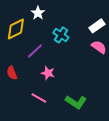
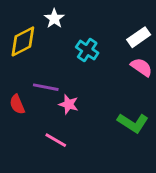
purple line: (35, 51) -> (46, 87), moved, turned 54
green L-shape: (76, 102) -> (133, 123), moved

